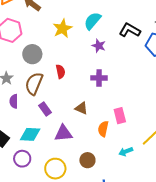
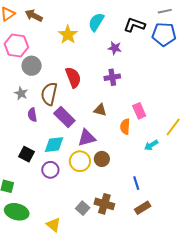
purple star: (99, 46) -> (115, 48), moved
gray circle: (32, 54) -> (32, 66), moved
red semicircle: (61, 71) -> (73, 77), size x1.5
purple rectangle: (45, 109) -> (64, 117), size x1.5
brown circle: (87, 160) -> (102, 159), moved
yellow circle: (55, 169) -> (80, 161), moved

